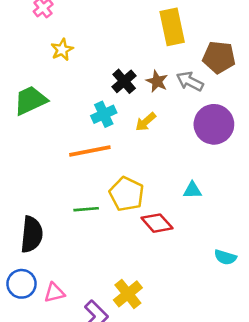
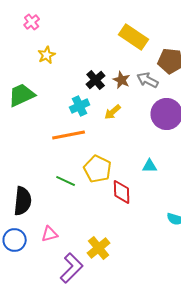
yellow rectangle: (172, 27) -> (134, 37), turned -44
green line: (86, 209) -> (66, 181), turned 30
red diamond: (157, 223) -> (122, 192), turned 40
pink triangle: (54, 293) -> (50, 234), moved

